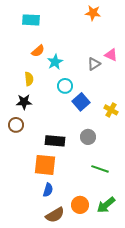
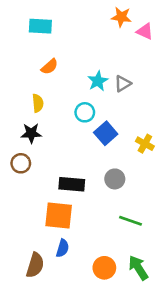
pink triangle: (111, 55) -> (145, 31), moved
cyan star: (55, 62) -> (98, 81), moved
green arrow: (106, 205) -> (138, 268), turned 96
brown semicircle: (55, 215) -> (35, 265), moved, turned -42

